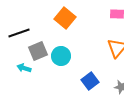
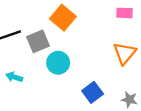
gray square: (38, 51) -> (38, 41), moved

